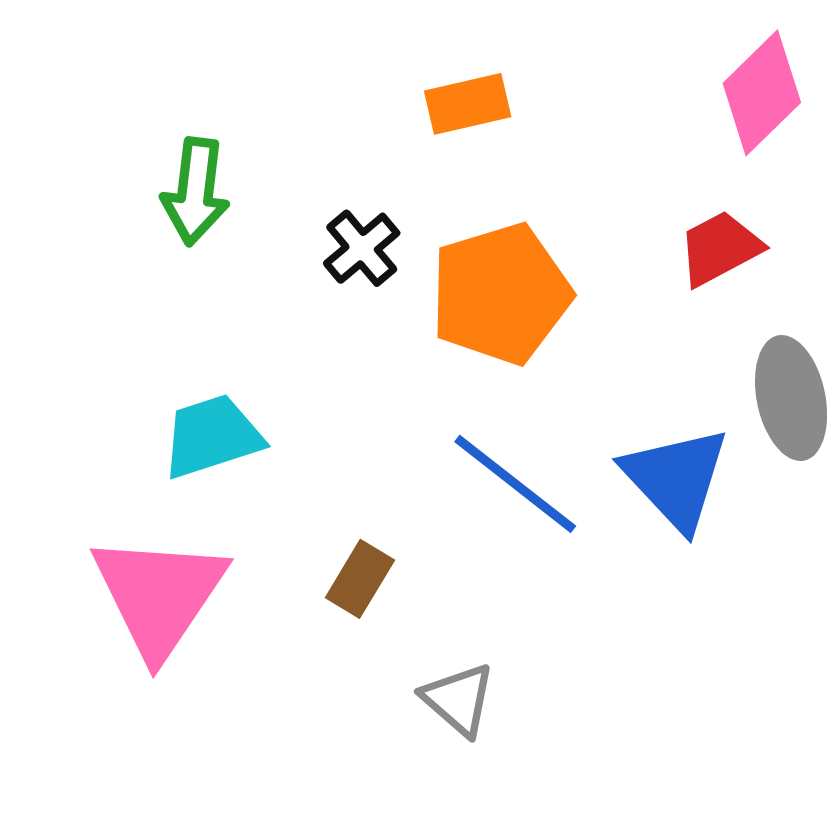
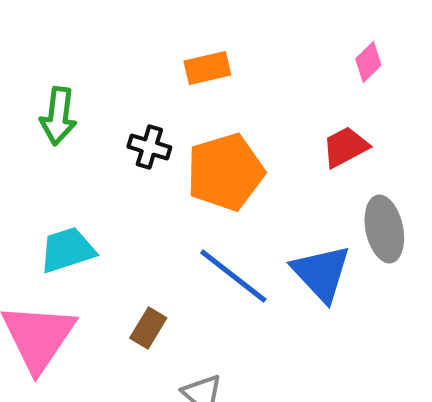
pink diamond: (762, 93) -> (368, 62), size x0.6
black cross: (362, 248) -> (149, 147), turned -33

